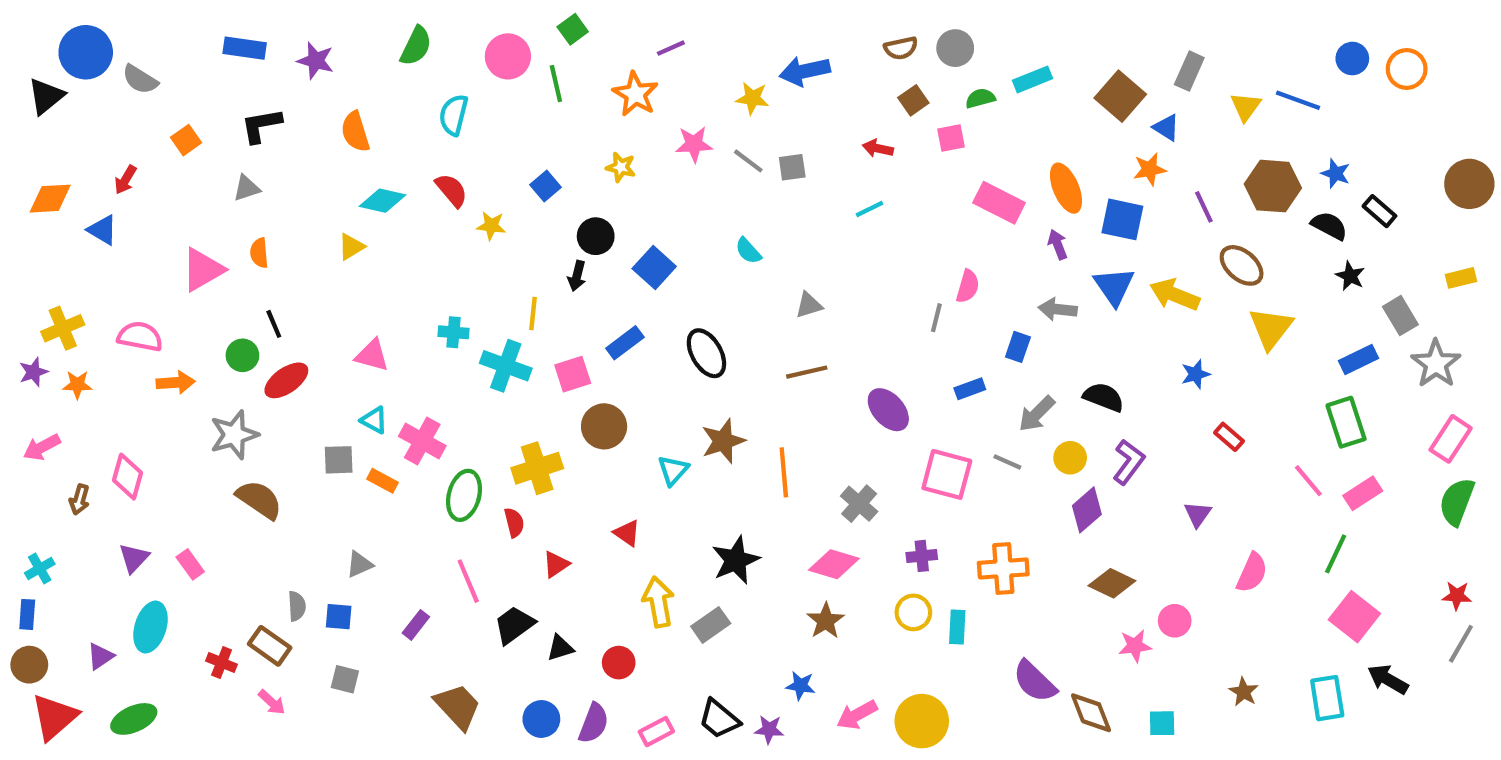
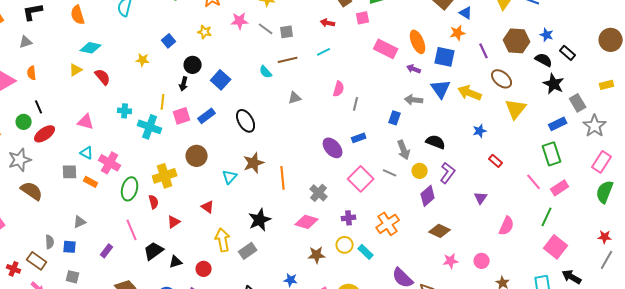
red semicircle: (451, 190) -> (103, 77), moved
purple arrow: (1058, 245) -> (414, 69), turned -48
black star: (1350, 276) -> (554, 84), size x1.5
pink semicircle: (968, 286) -> (339, 89), moved
brown line: (807, 372) -> (288, 60), moved
pink square: (573, 374) -> (182, 116), moved
blue rectangle: (970, 389) -> (359, 138), moved
gray arrow: (1037, 414) -> (404, 150), turned -66
pink square: (947, 474) -> (361, 179), turned 30
orange cross: (1003, 569) -> (388, 224), turned -30
brown star: (826, 621) -> (317, 255), moved, turned 30
pink circle: (1175, 621) -> (482, 261), moved
cyan rectangle: (957, 627) -> (366, 252), turned -49

